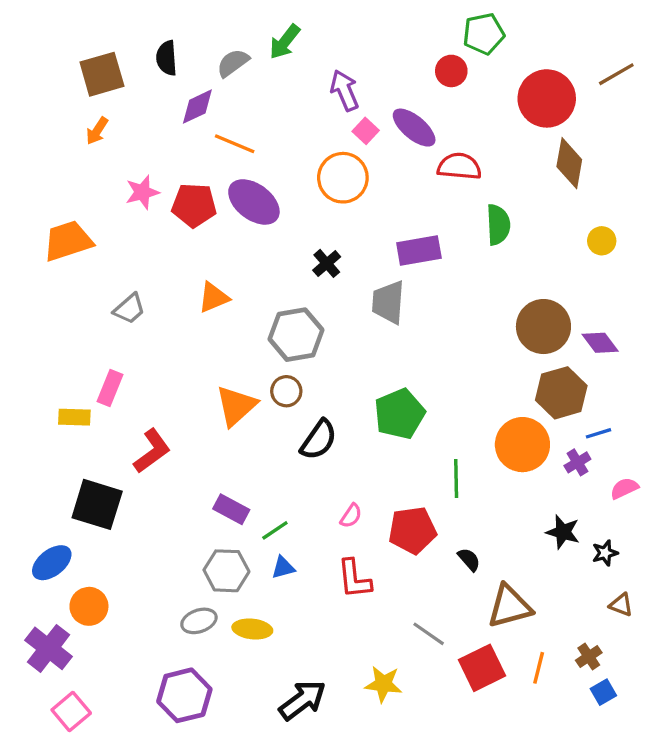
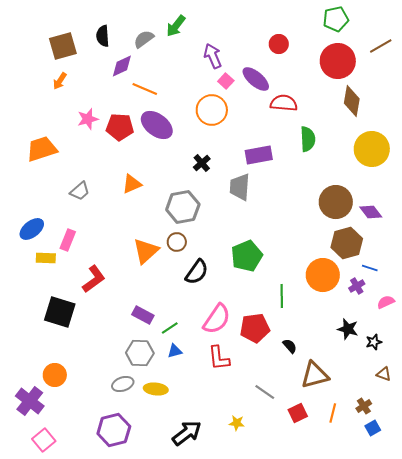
green pentagon: (484, 34) -> (336, 19), moved
yellow circle: (602, 241) -> (372, 149), size x2.0
blue line: (598, 433) -> (370, 268), turned 35
pink semicircle: (351, 516) -> (217, 319), size x2.0
blue ellipse: (52, 563) -> (32, 229), moved
red square: (482, 668) -> (298, 413), size x0.7
yellow star: (383, 684) -> (237, 423), size x0.7

